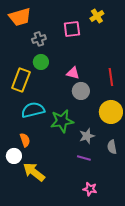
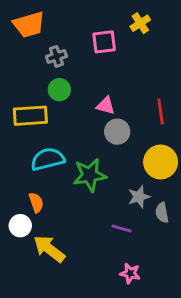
yellow rectangle: (21, 80) -> (30, 116), turned 65
gray star: (87, 136) -> (139, 197), moved

